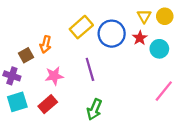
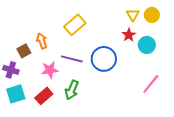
blue circle: (112, 34) -> (104, 59), moved
orange arrow: (46, 44) -> (42, 41), turned 147
purple line: (90, 69) -> (72, 59), moved, turned -60
green arrow: (94, 109) -> (72, 90), moved

